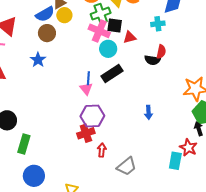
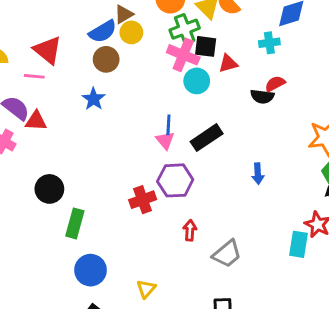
red semicircle: (161, 52) -> (275, 84), turned -128
black rectangle: (112, 73) -> (207, 138), moved
red cross: (86, 133) -> (143, 200), moved

